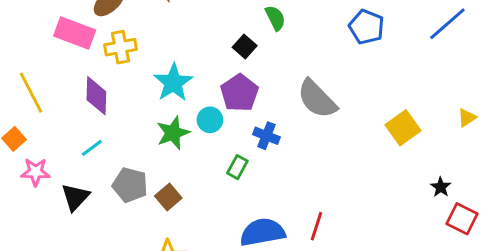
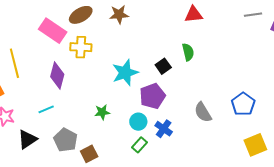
blue pentagon: (367, 27) -> (243, 104), moved
cyan star: (173, 83) -> (125, 73), moved
gray semicircle: (317, 99) -> (203, 112), size x0.7
cyan circle: (210, 120) -> (138, 122), moved
green star: (173, 133) -> (102, 112), size x0.7

